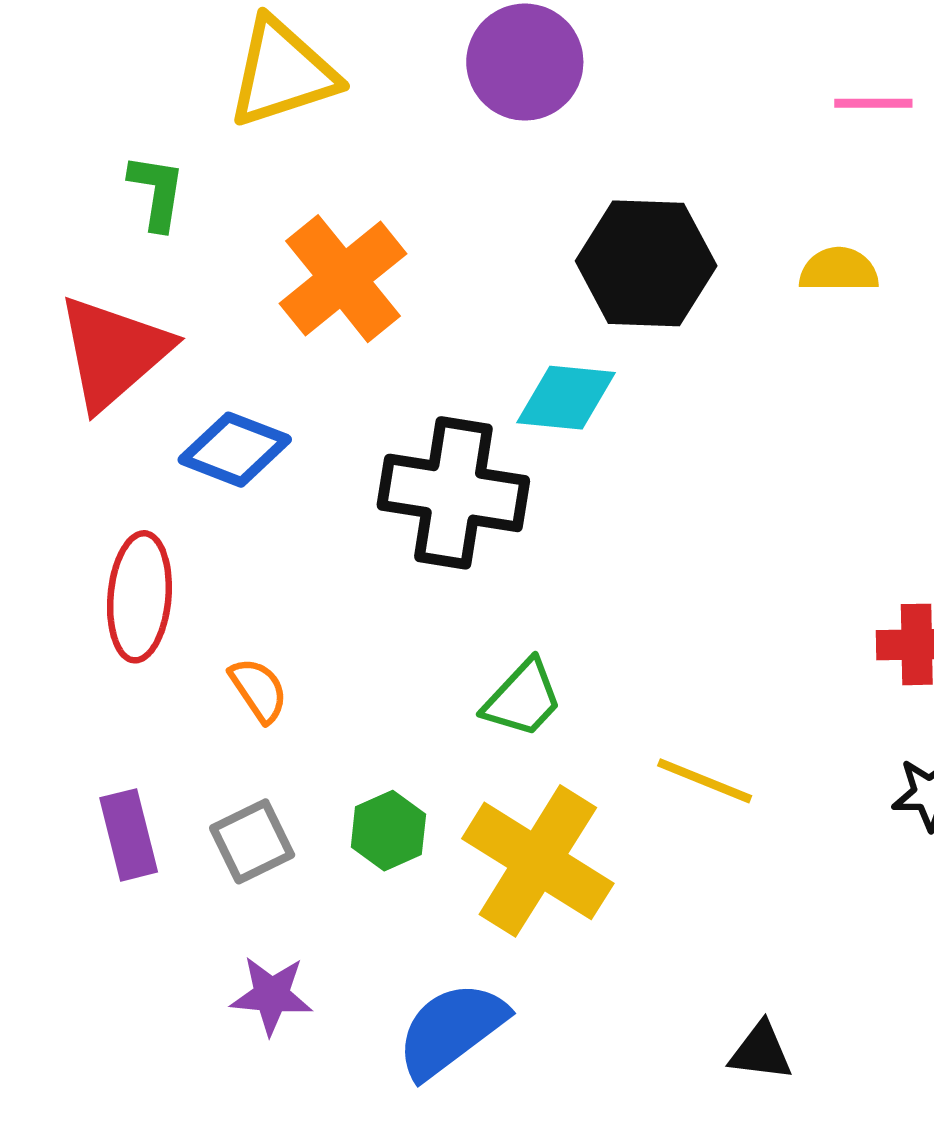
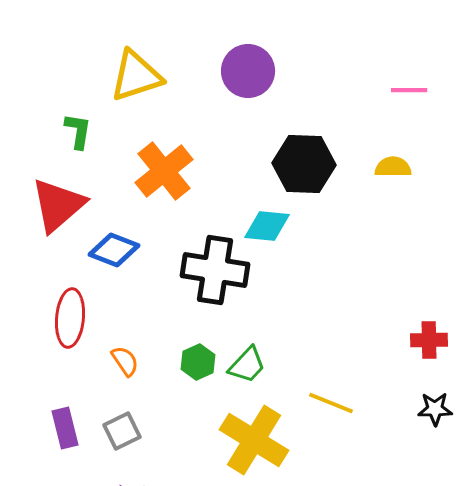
green hexagon: (388, 831) -> (198, 362), moved

